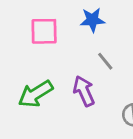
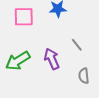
gray line: (105, 61) -> (77, 45), moved

